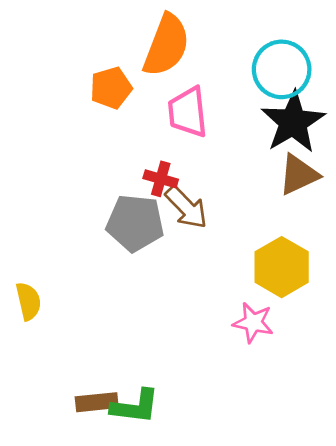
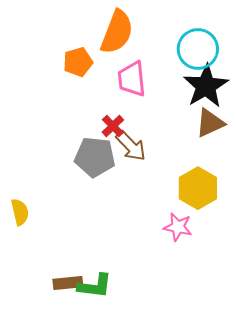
red cross: (161, 179) -> (113, 126), turned 30

